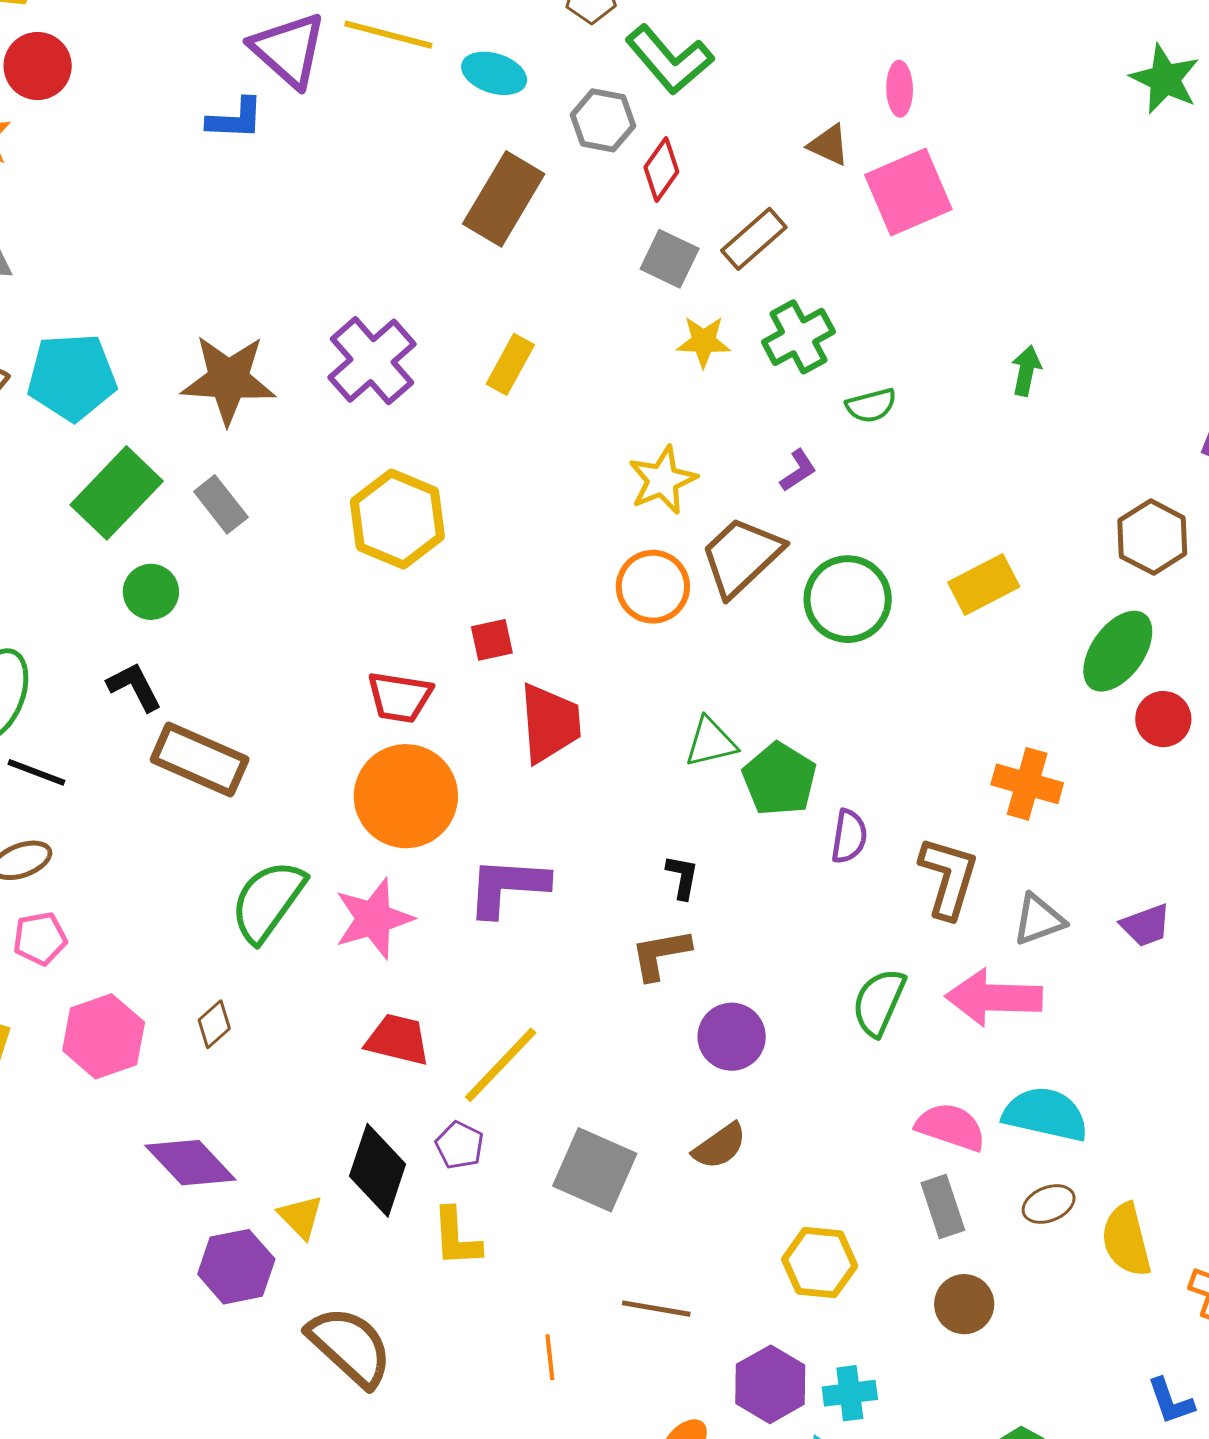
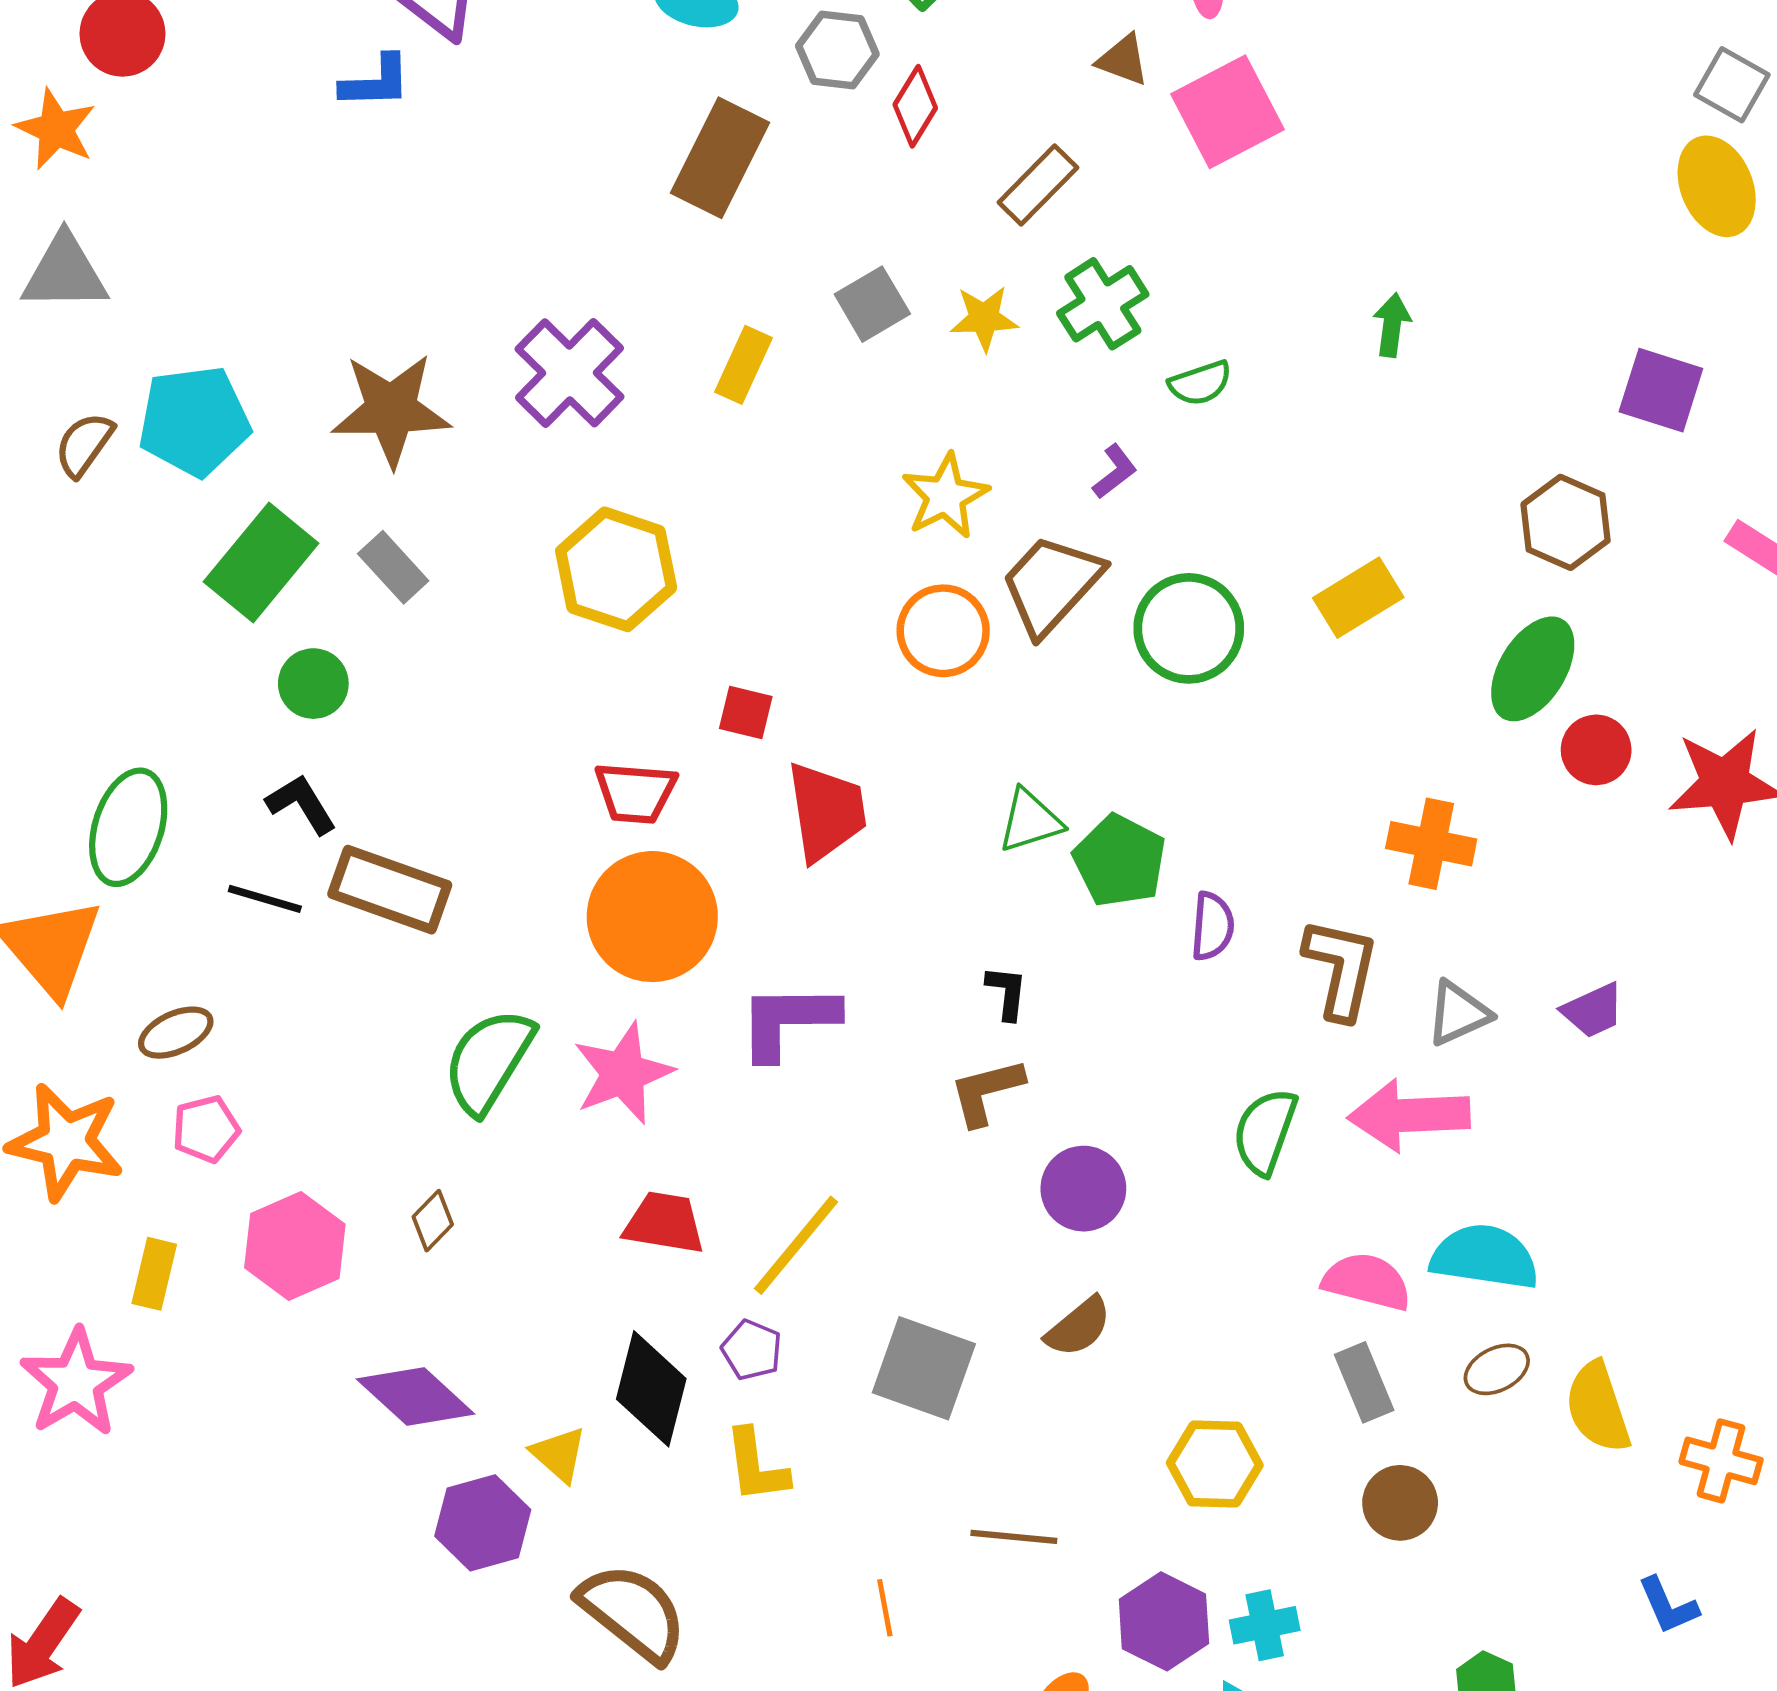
gray square: (670, 259) -> (872, 304), moved, turned 38
red square: (492, 640) -> (746, 713), turned 30
black line: (36, 772) -> (265, 899), moved

